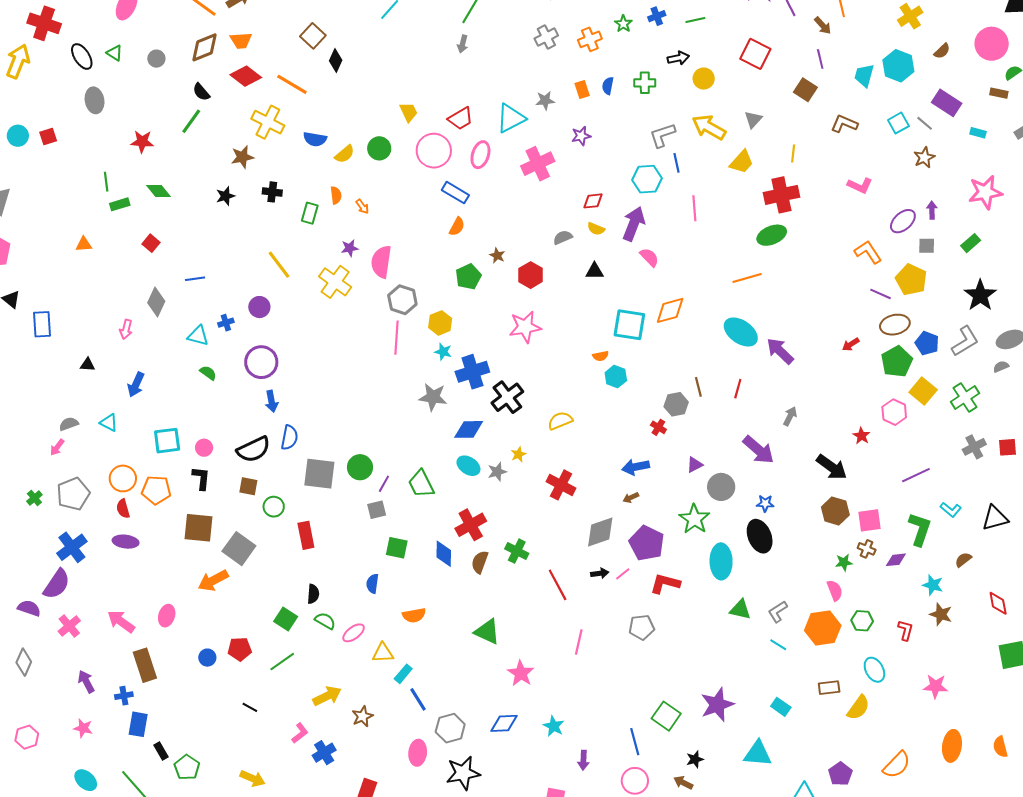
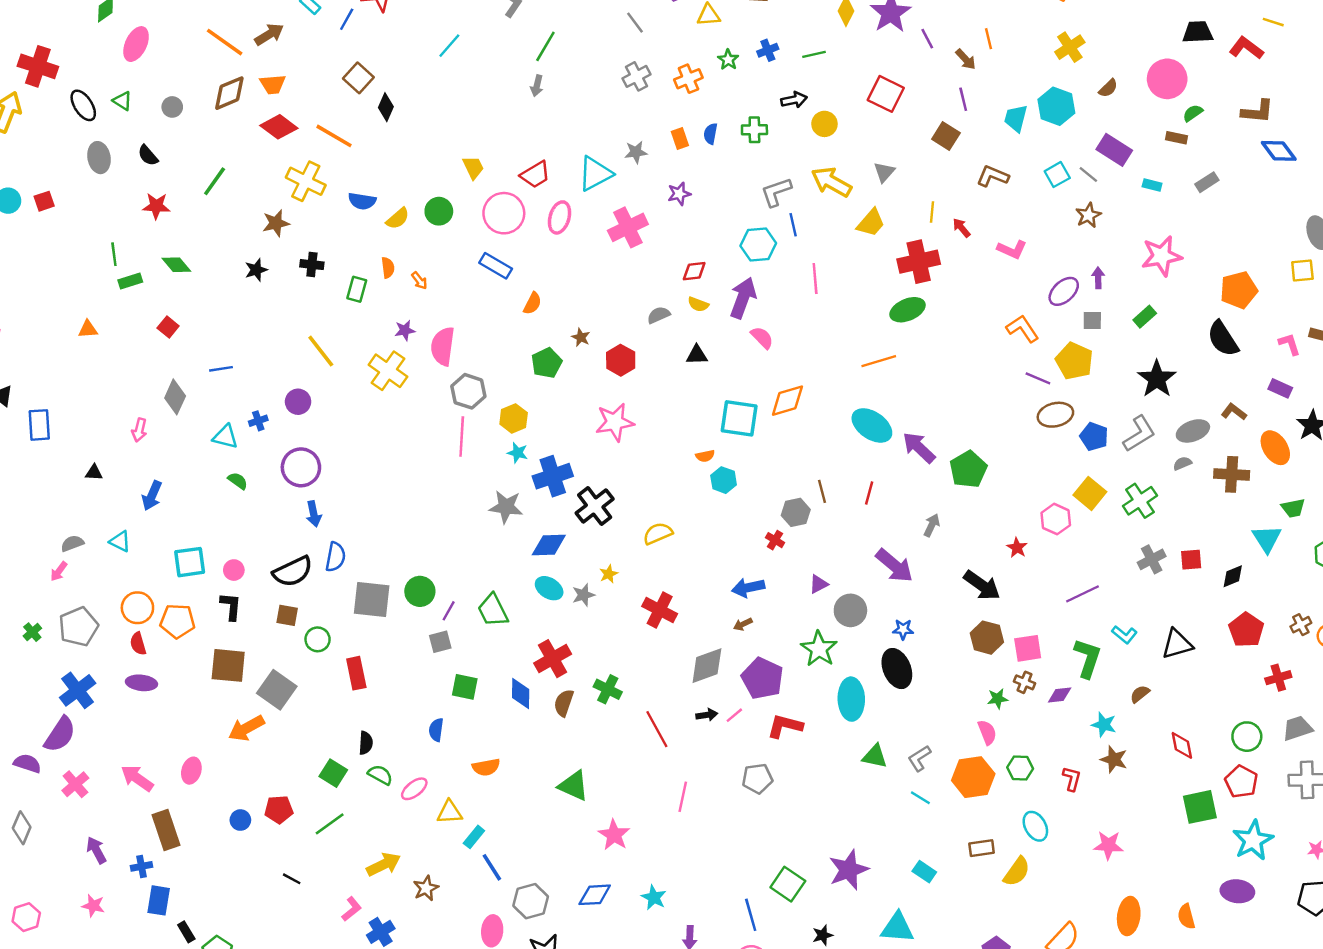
black semicircle: (201, 92) -> (148, 155), moved
blue rectangle: (455, 193) -> (496, 266), moved
red arrow: (851, 344) -> (961, 228), moved, turned 84
green pentagon: (897, 362) -> (968, 469), moved

